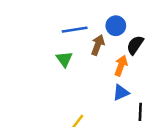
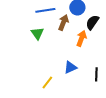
blue triangle: (121, 93) -> (70, 67), moved

